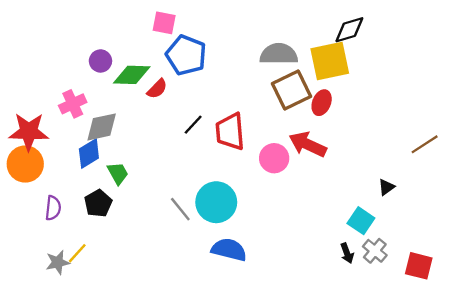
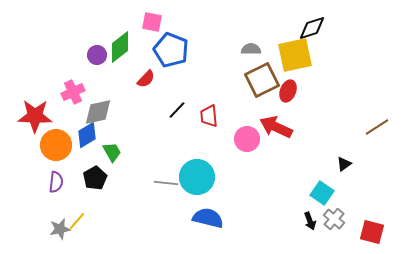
gray semicircle: (279, 54) -> (251, 49), size x0.6
green diamond: (132, 75) -> (120, 47), moved, turned -40
red trapezoid: (230, 132) -> (209, 116), size x0.7
orange circle: (25, 164) -> (56, 145), moved
gray line: (180, 209) -> (166, 183), turned -45

